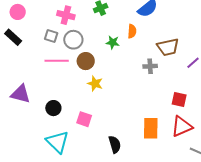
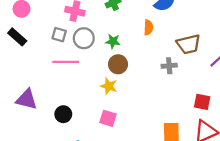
green star: (113, 42) -> (113, 41), moved
brown circle: (86, 61) -> (118, 64), moved
pink square: (84, 119) -> (108, 118), moved

